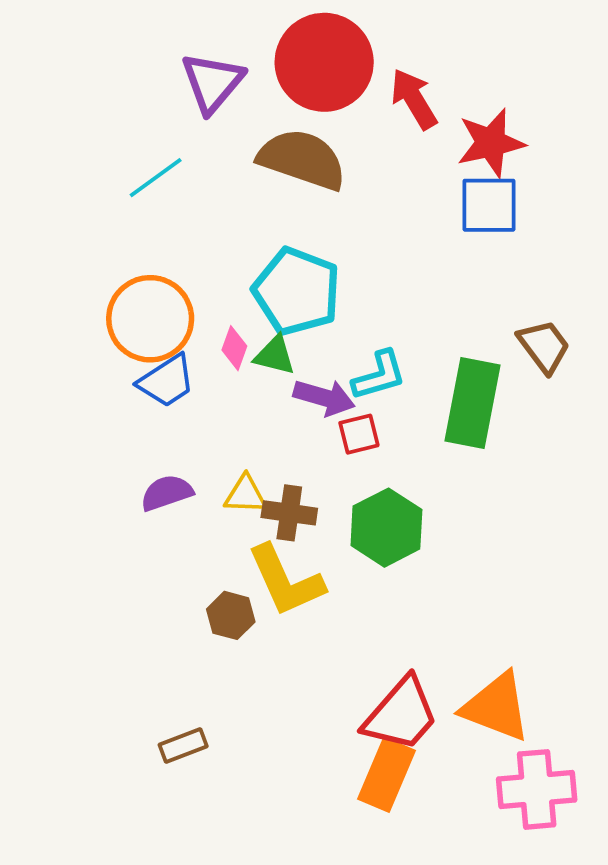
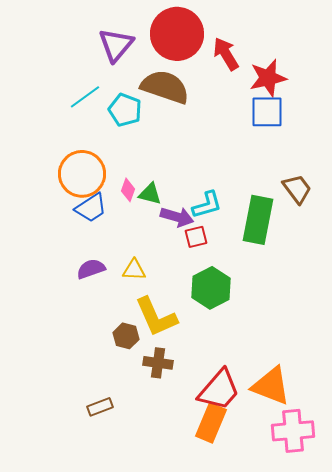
cyan pentagon: (297, 291) -> (125, 110), moved, size x0.7
brown cross: (289, 513) -> (158, 363), moved

